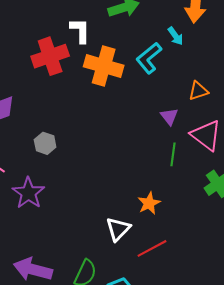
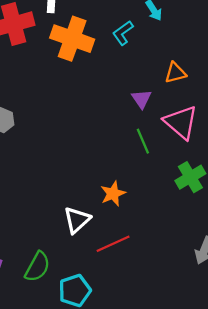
cyan L-shape: (149, 58) -> (123, 33), size x0.7
green line: (173, 154) -> (143, 141), turned -35

